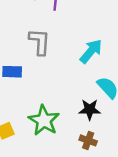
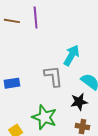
gray L-shape: (40, 42) -> (53, 76), moved

